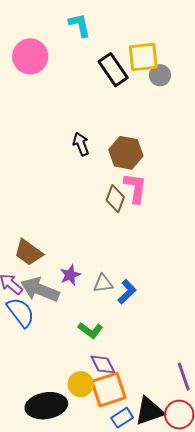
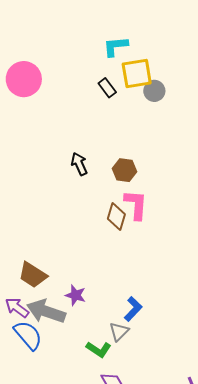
cyan L-shape: (80, 25) -> (116, 46), moved, turned -80
black rectangle: (113, 70) -> (107, 88), size x0.6
brown hexagon: (126, 153) -> (125, 170), size x0.7
purple star: (70, 275) -> (75, 295), turned -30
gray triangle: (103, 283) -> (119, 331), moved, turned -35

